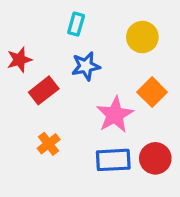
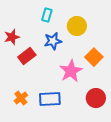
yellow circle: (142, 37) -> (77, 26), moved
orange cross: (49, 144) -> (21, 98), moved
blue rectangle: (113, 160) -> (50, 99), moved

